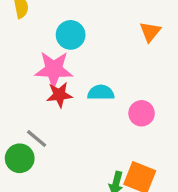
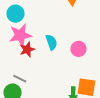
cyan circle: (71, 35) -> (15, 14), moved
cyan semicircle: (101, 93) -> (51, 42), turned 84

